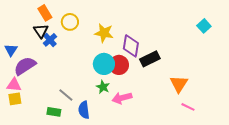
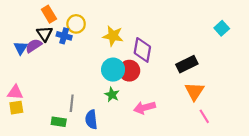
blue cross: (50, 40) -> (64, 36), moved, turned -32
blue triangle: (11, 50) -> (21, 48), moved
black rectangle: (150, 59) -> (187, 64), moved
purple semicircle: (25, 66) -> (34, 46), moved, size x0.7
gray line: (66, 95) -> (72, 103), turned 56
pink arrow: (122, 98) -> (145, 108), moved
pink line: (188, 107) -> (204, 116), turned 32

